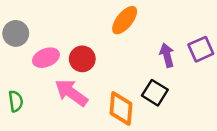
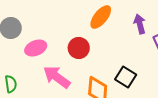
purple arrow: (167, 55) -> (140, 24), moved
red circle: (82, 59) -> (79, 48), moved

